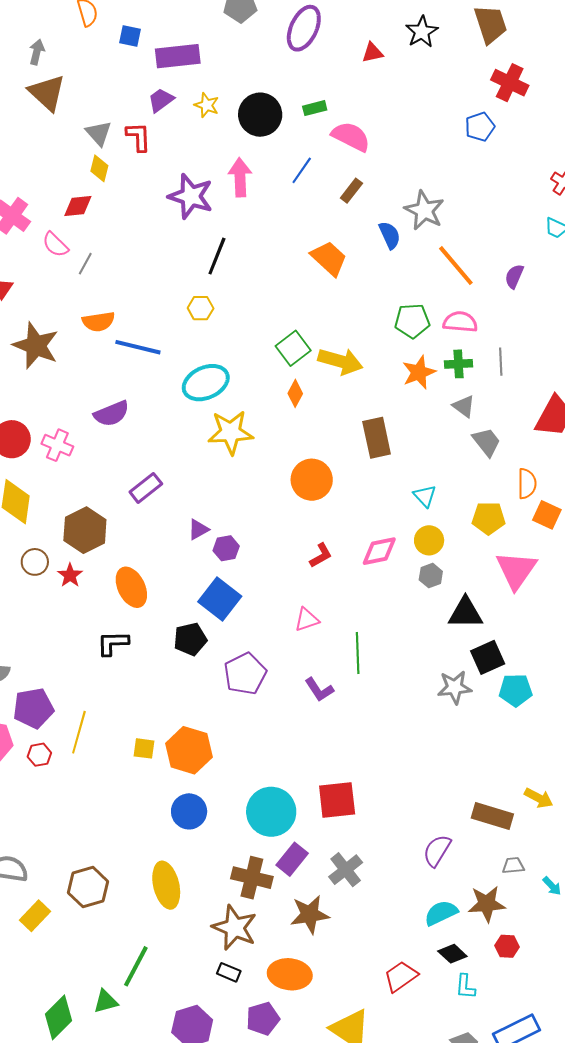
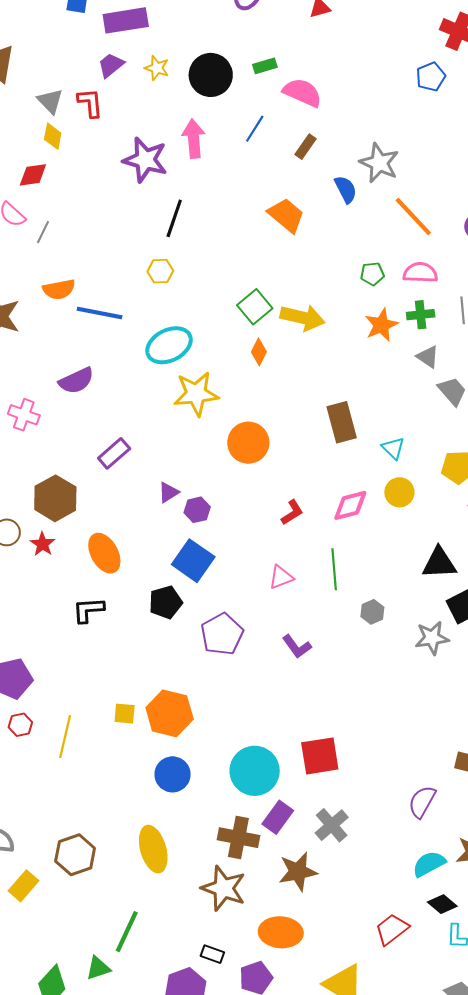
green pentagon: (412, 321) -> (372, 274), size x0.7
brown rectangle: (377, 438) -> (342, 422), moved
orange circle: (312, 480) -> (248, 443), moved
gray hexagon: (431, 576) -> (372, 612), moved
green line: (358, 653) -> (334, 569), moved
yellow line: (79, 732) -> (65, 737), moved
black rectangle: (229, 972) -> (212, 954), moved

